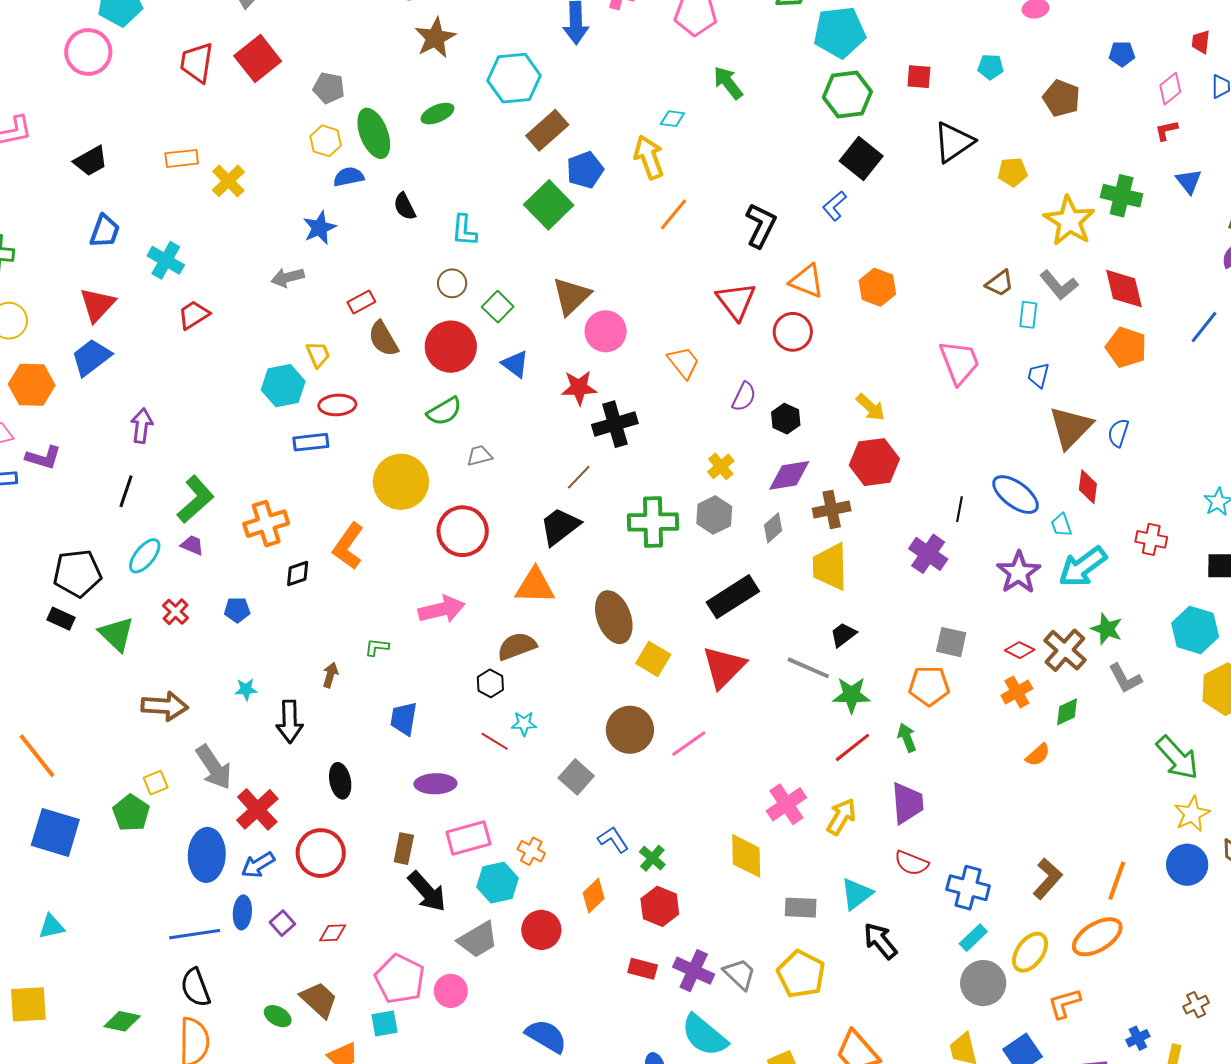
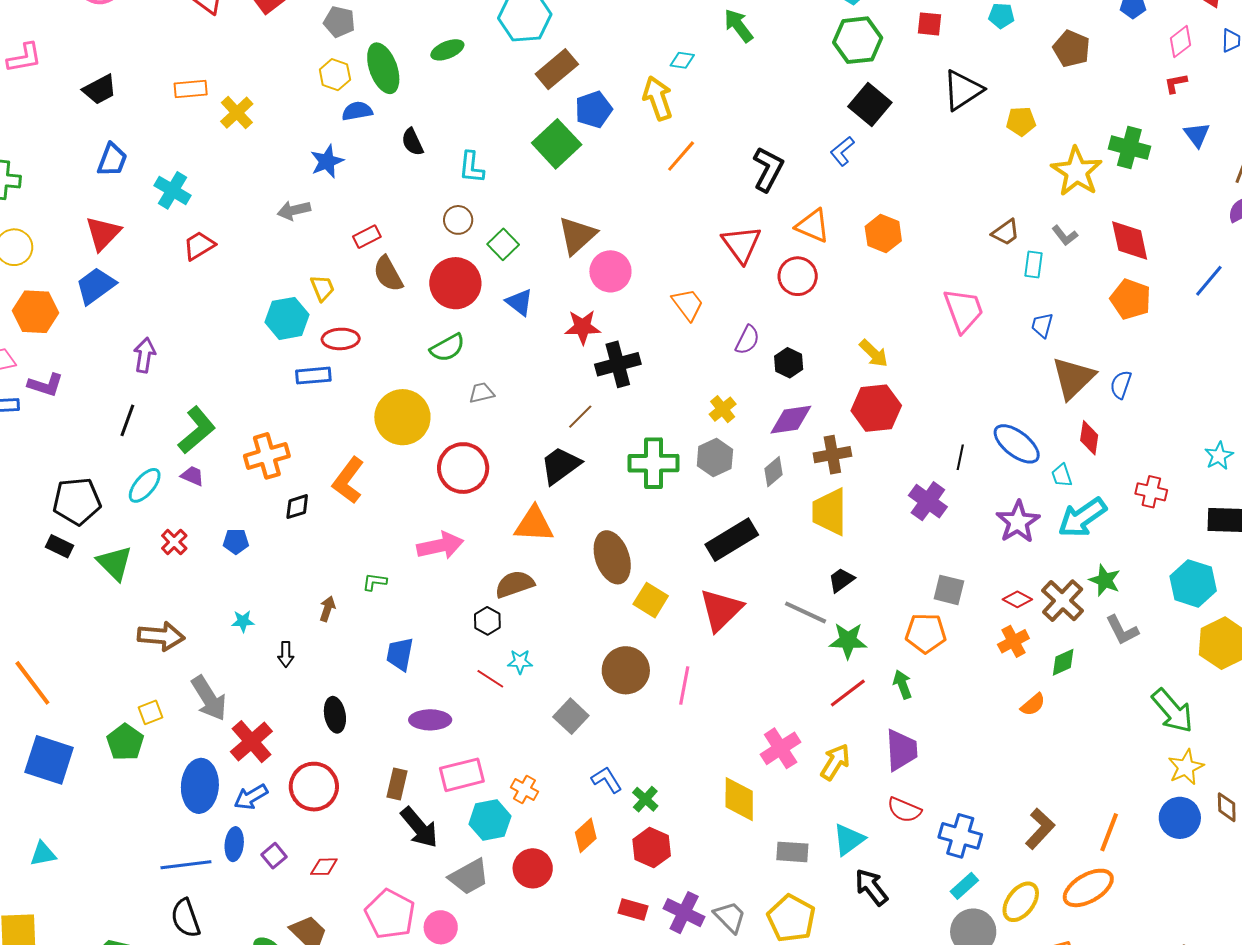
gray L-shape: (1059, 285) -> (1065, 235), size x0.7
black arrow: (290, 722) -> (286, 654), size x0.6
pink line: (689, 744) -> (684, 685), turned -45

